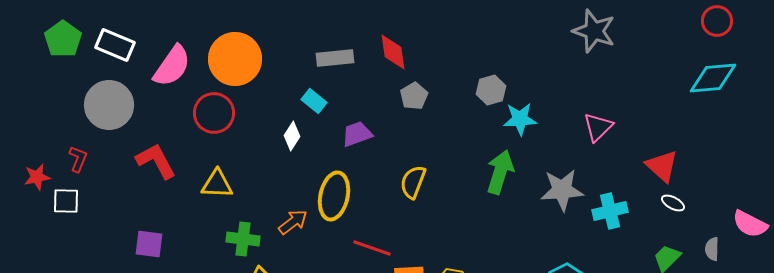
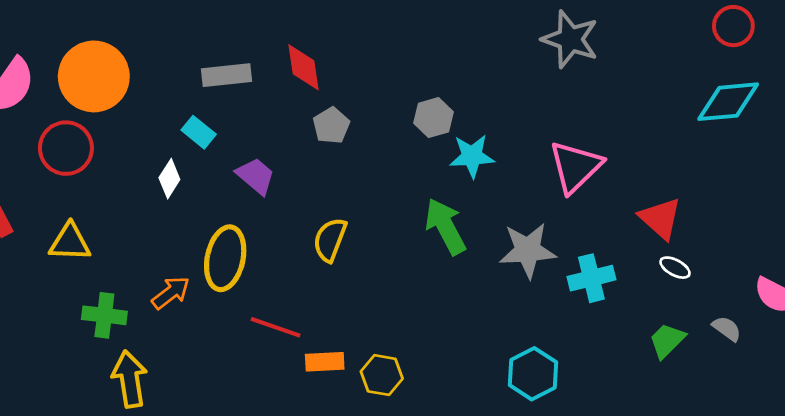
pink triangle: (598, 127) -> (575, 167), size x1.4
purple trapezoid: (357, 134) -> (256, 176), turned 60
green arrow: (500, 172) -> (445, 226), turned -45
gray semicircle: (712, 249) -> (727, 329), turned 125

